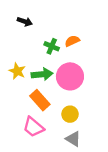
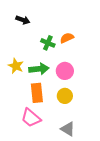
pink circle: (70, 76) -> (65, 71), size x0.7
orange rectangle: (40, 100) -> (37, 93), turned 36
yellow circle: (70, 114) -> (65, 96), moved

